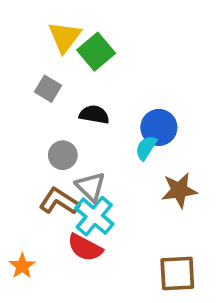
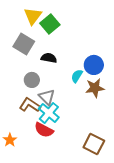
gray square: (48, 89) -> (24, 44), size x1.5
blue circle: (159, 127) -> (94, 65), moved
brown star: (179, 190) -> (95, 88), moved
brown square: (177, 273) -> (94, 144), turned 30

